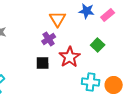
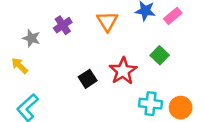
purple cross: (49, 39) -> (63, 25), moved
black square: (43, 63) -> (88, 79), turned -32

